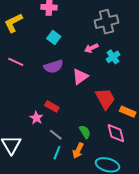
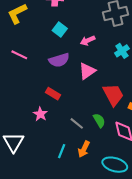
pink arrow: (91, 48) -> (88, 41), moved
red rectangle: (52, 106) -> (53, 94), moved
green semicircle: (85, 132) -> (99, 120), moved
gray line: (56, 135) -> (77, 123), moved

